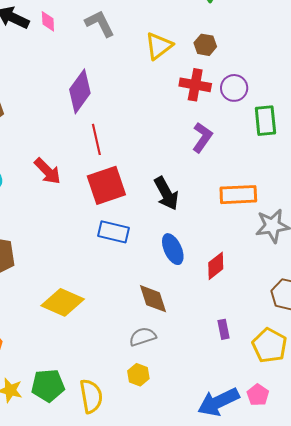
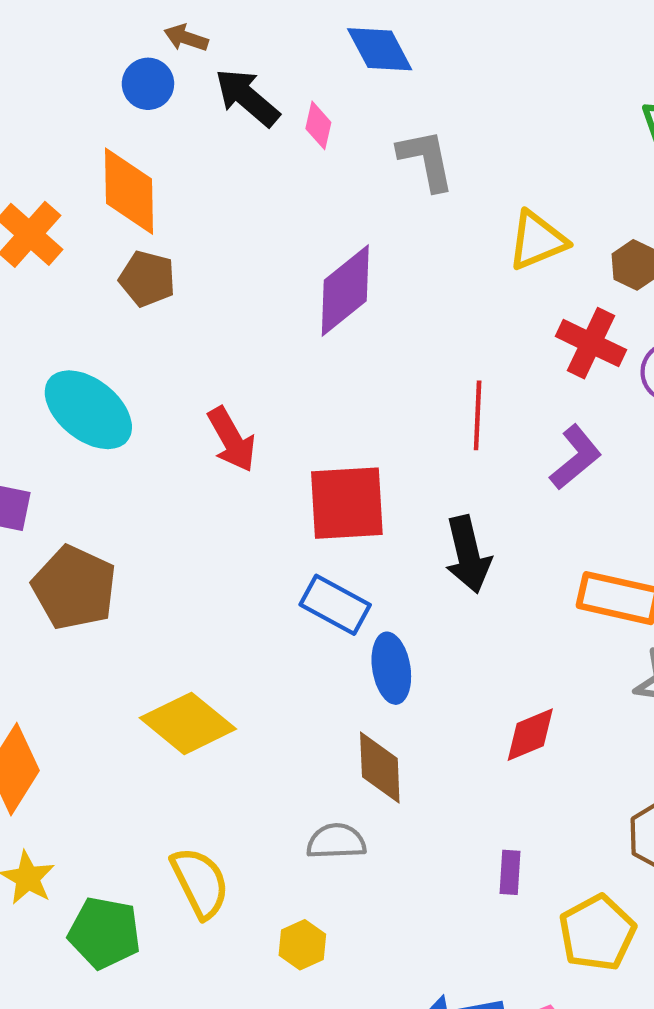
red line: (96, 139) -> (478, 415), moved
blue ellipse: (173, 249) -> (391, 668), moved
yellow hexagon: (138, 375) -> (302, 945), moved
green pentagon: (48, 386) -> (104, 933), moved
yellow semicircle: (91, 396) -> (200, 883), moved, turned -32

